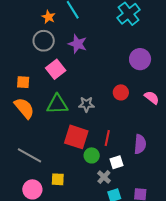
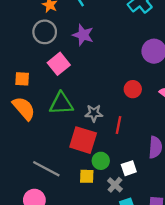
gray star: (86, 104) -> (94, 113), moved
red line: (107, 138) -> (118, 125), moved
gray line: (30, 155) -> (46, 169), moved
yellow square: (58, 179) -> (87, 176), moved

